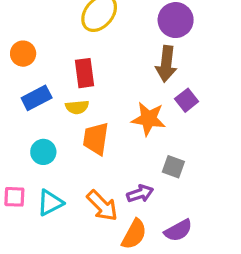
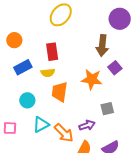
purple circle: (176, 20) -> (120, 19), moved
gray square: (173, 167) -> (107, 109), turned -32
cyan triangle: (50, 203) -> (41, 125), moved

